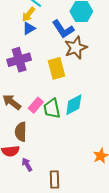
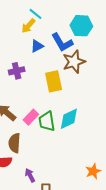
blue triangle: (29, 28) -> (37, 46), moved
purple cross: (19, 60) -> (17, 71), size x0.7
purple arrow: (27, 165) -> (30, 175), moved

